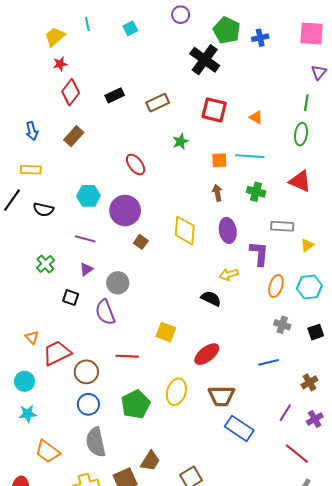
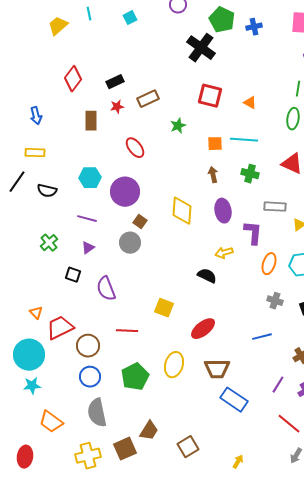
red star: (60, 64) -> (117, 107), moved
brown rectangle: (158, 103) -> (148, 99), moved
brown rectangle: (74, 136) -> (91, 121), moved, turned -42
gray circle: (118, 283) -> (130, 243), moved
cyan circle: (25, 381) -> (29, 355), size x1.6

